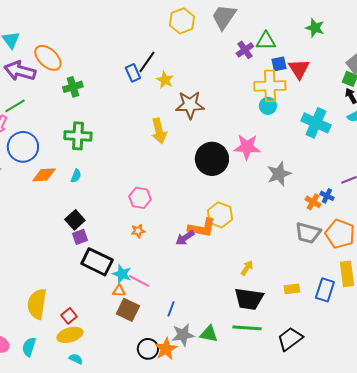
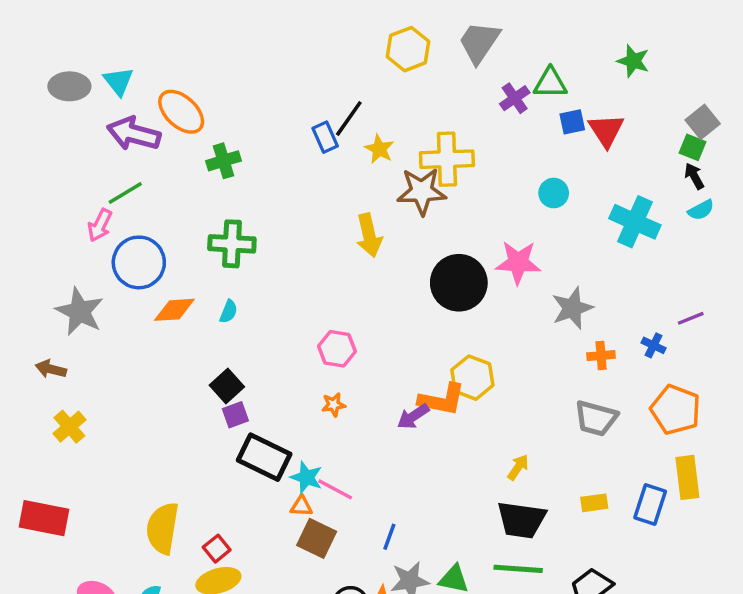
yellow cross: (270, 86) -> (447, 159), moved
orange cross: (313, 202) -> (601, 356), moved, turned -35
gray trapezoid: (308, 233) -> (596, 418), moved

